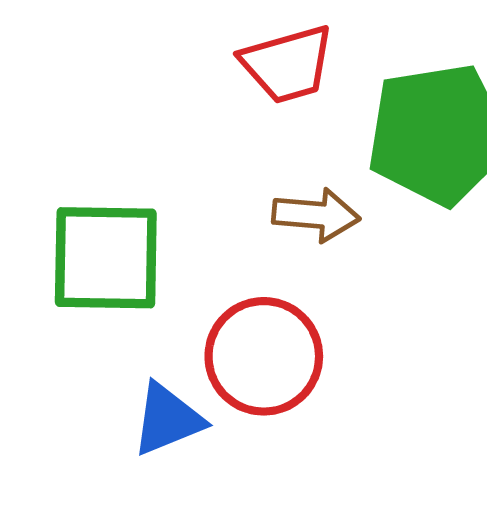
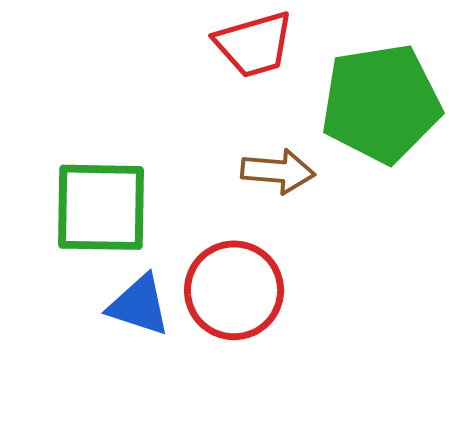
blue triangle: (168, 419) -> (139, 305), moved, turned 40

